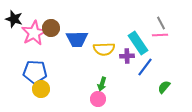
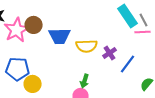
cyan rectangle: (138, 43) -> (128, 16), moved
purple cross: (127, 56) -> (110, 53), turned -32
yellow circle: (41, 89) -> (33, 84), moved

